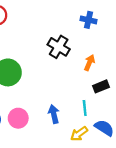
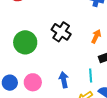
black cross: (59, 47) -> (61, 32), moved

